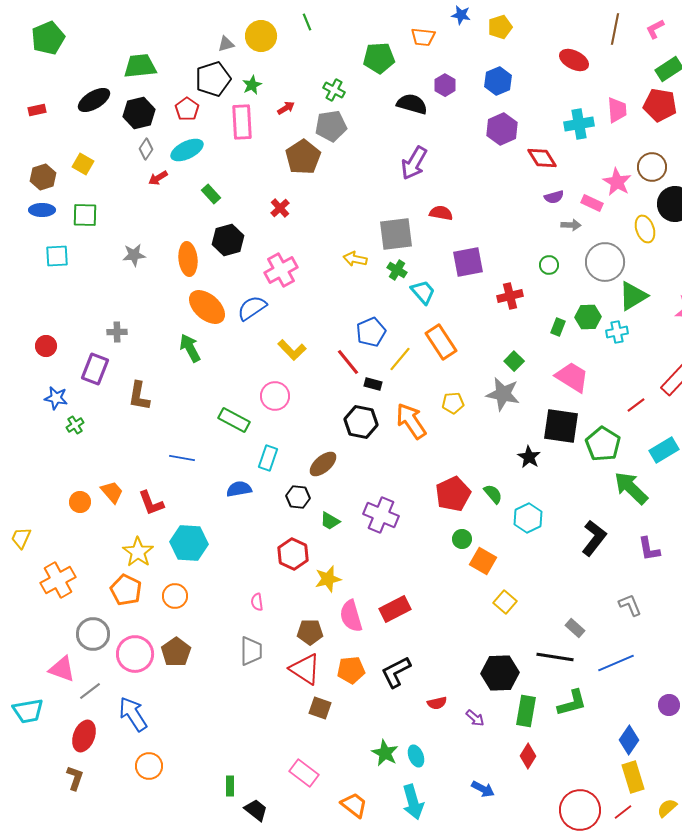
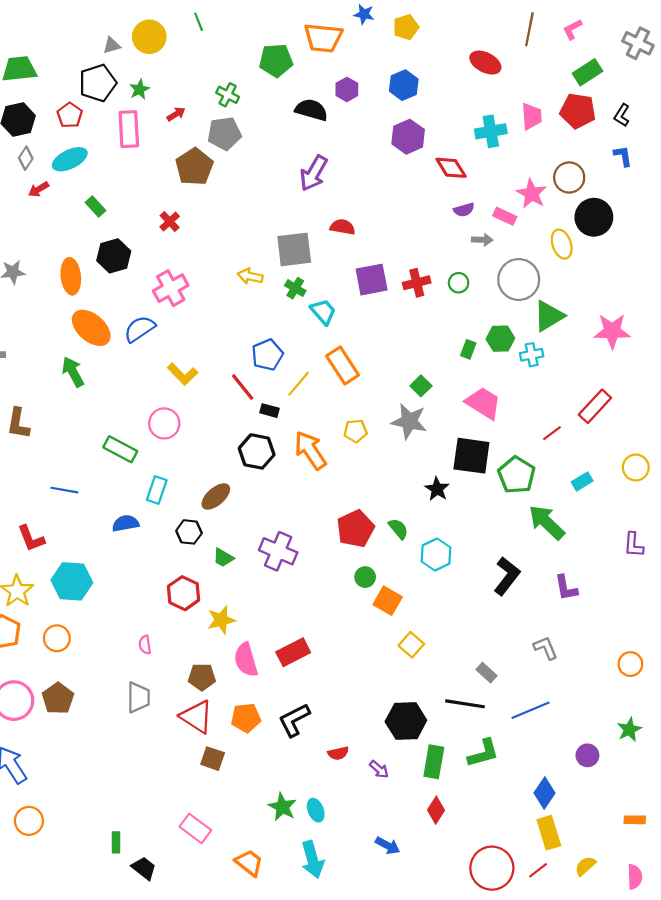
orange trapezoid: (423, 37) -> (323, 38), size x1.5
red cross: (510, 296) -> (417, 283), moved
cyan rectangle: (664, 450) -> (582, 481), size x0.7

